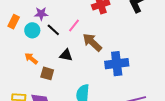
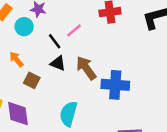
black line: (53, 30) -> (55, 41), moved
brown arrow: (92, 42) -> (86, 68), moved

